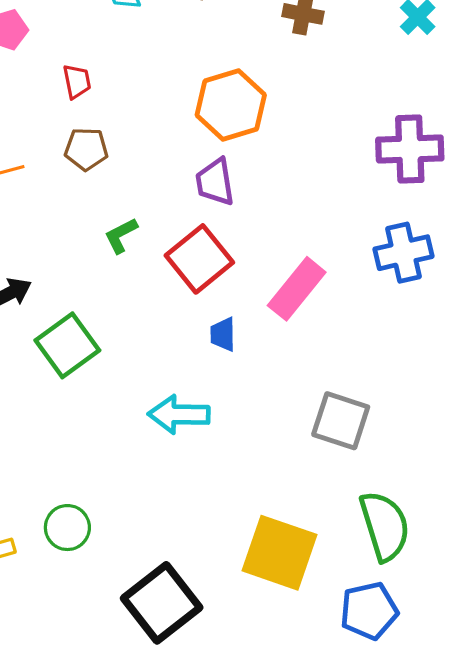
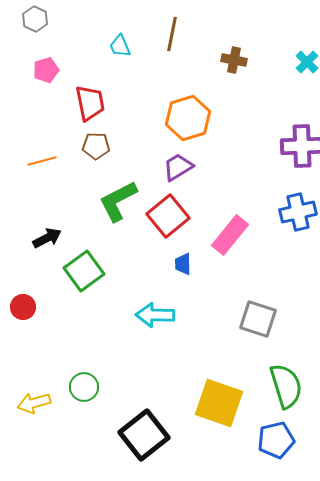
red trapezoid: (77, 81) -> (90, 103), size x1.6
purple trapezoid: (215, 182) -> (178, 167), turned 68
green L-shape: (121, 235) -> (118, 201), size x1.8

